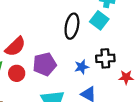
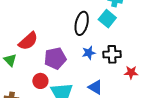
blue star: (82, 67) -> (89, 53), moved
red circle: (17, 73) -> (40, 81), moved

